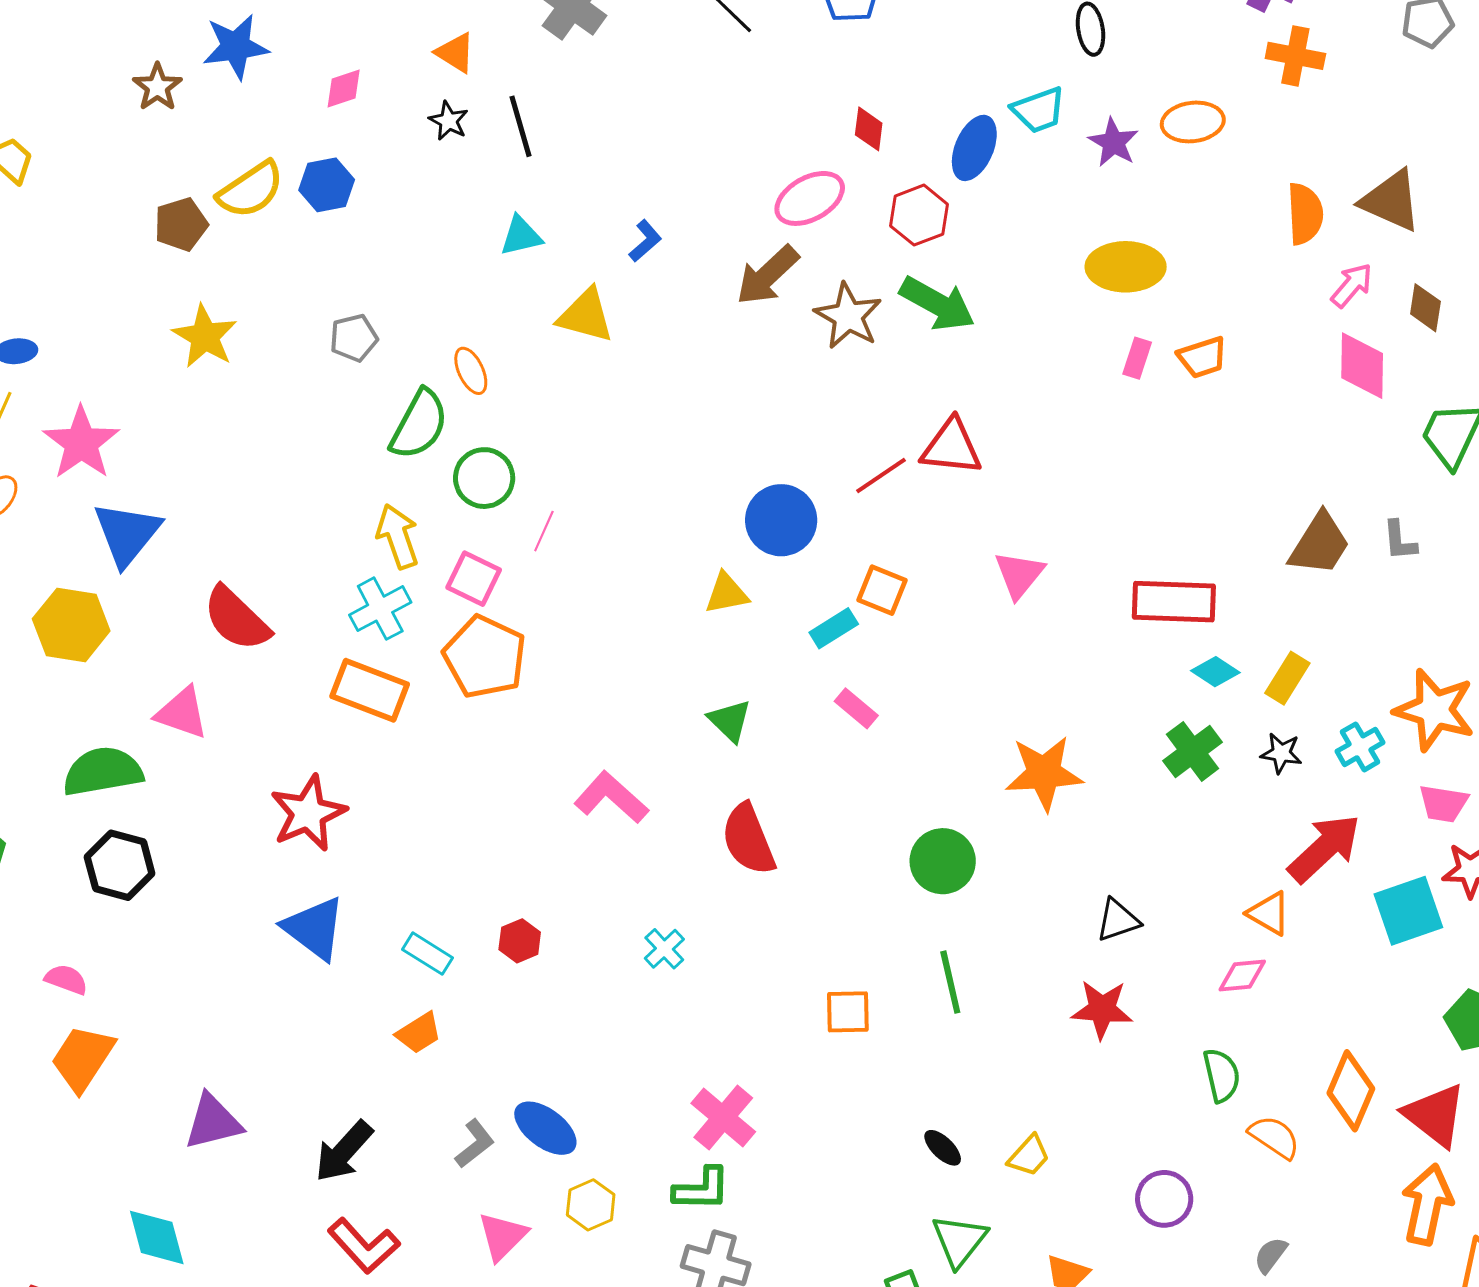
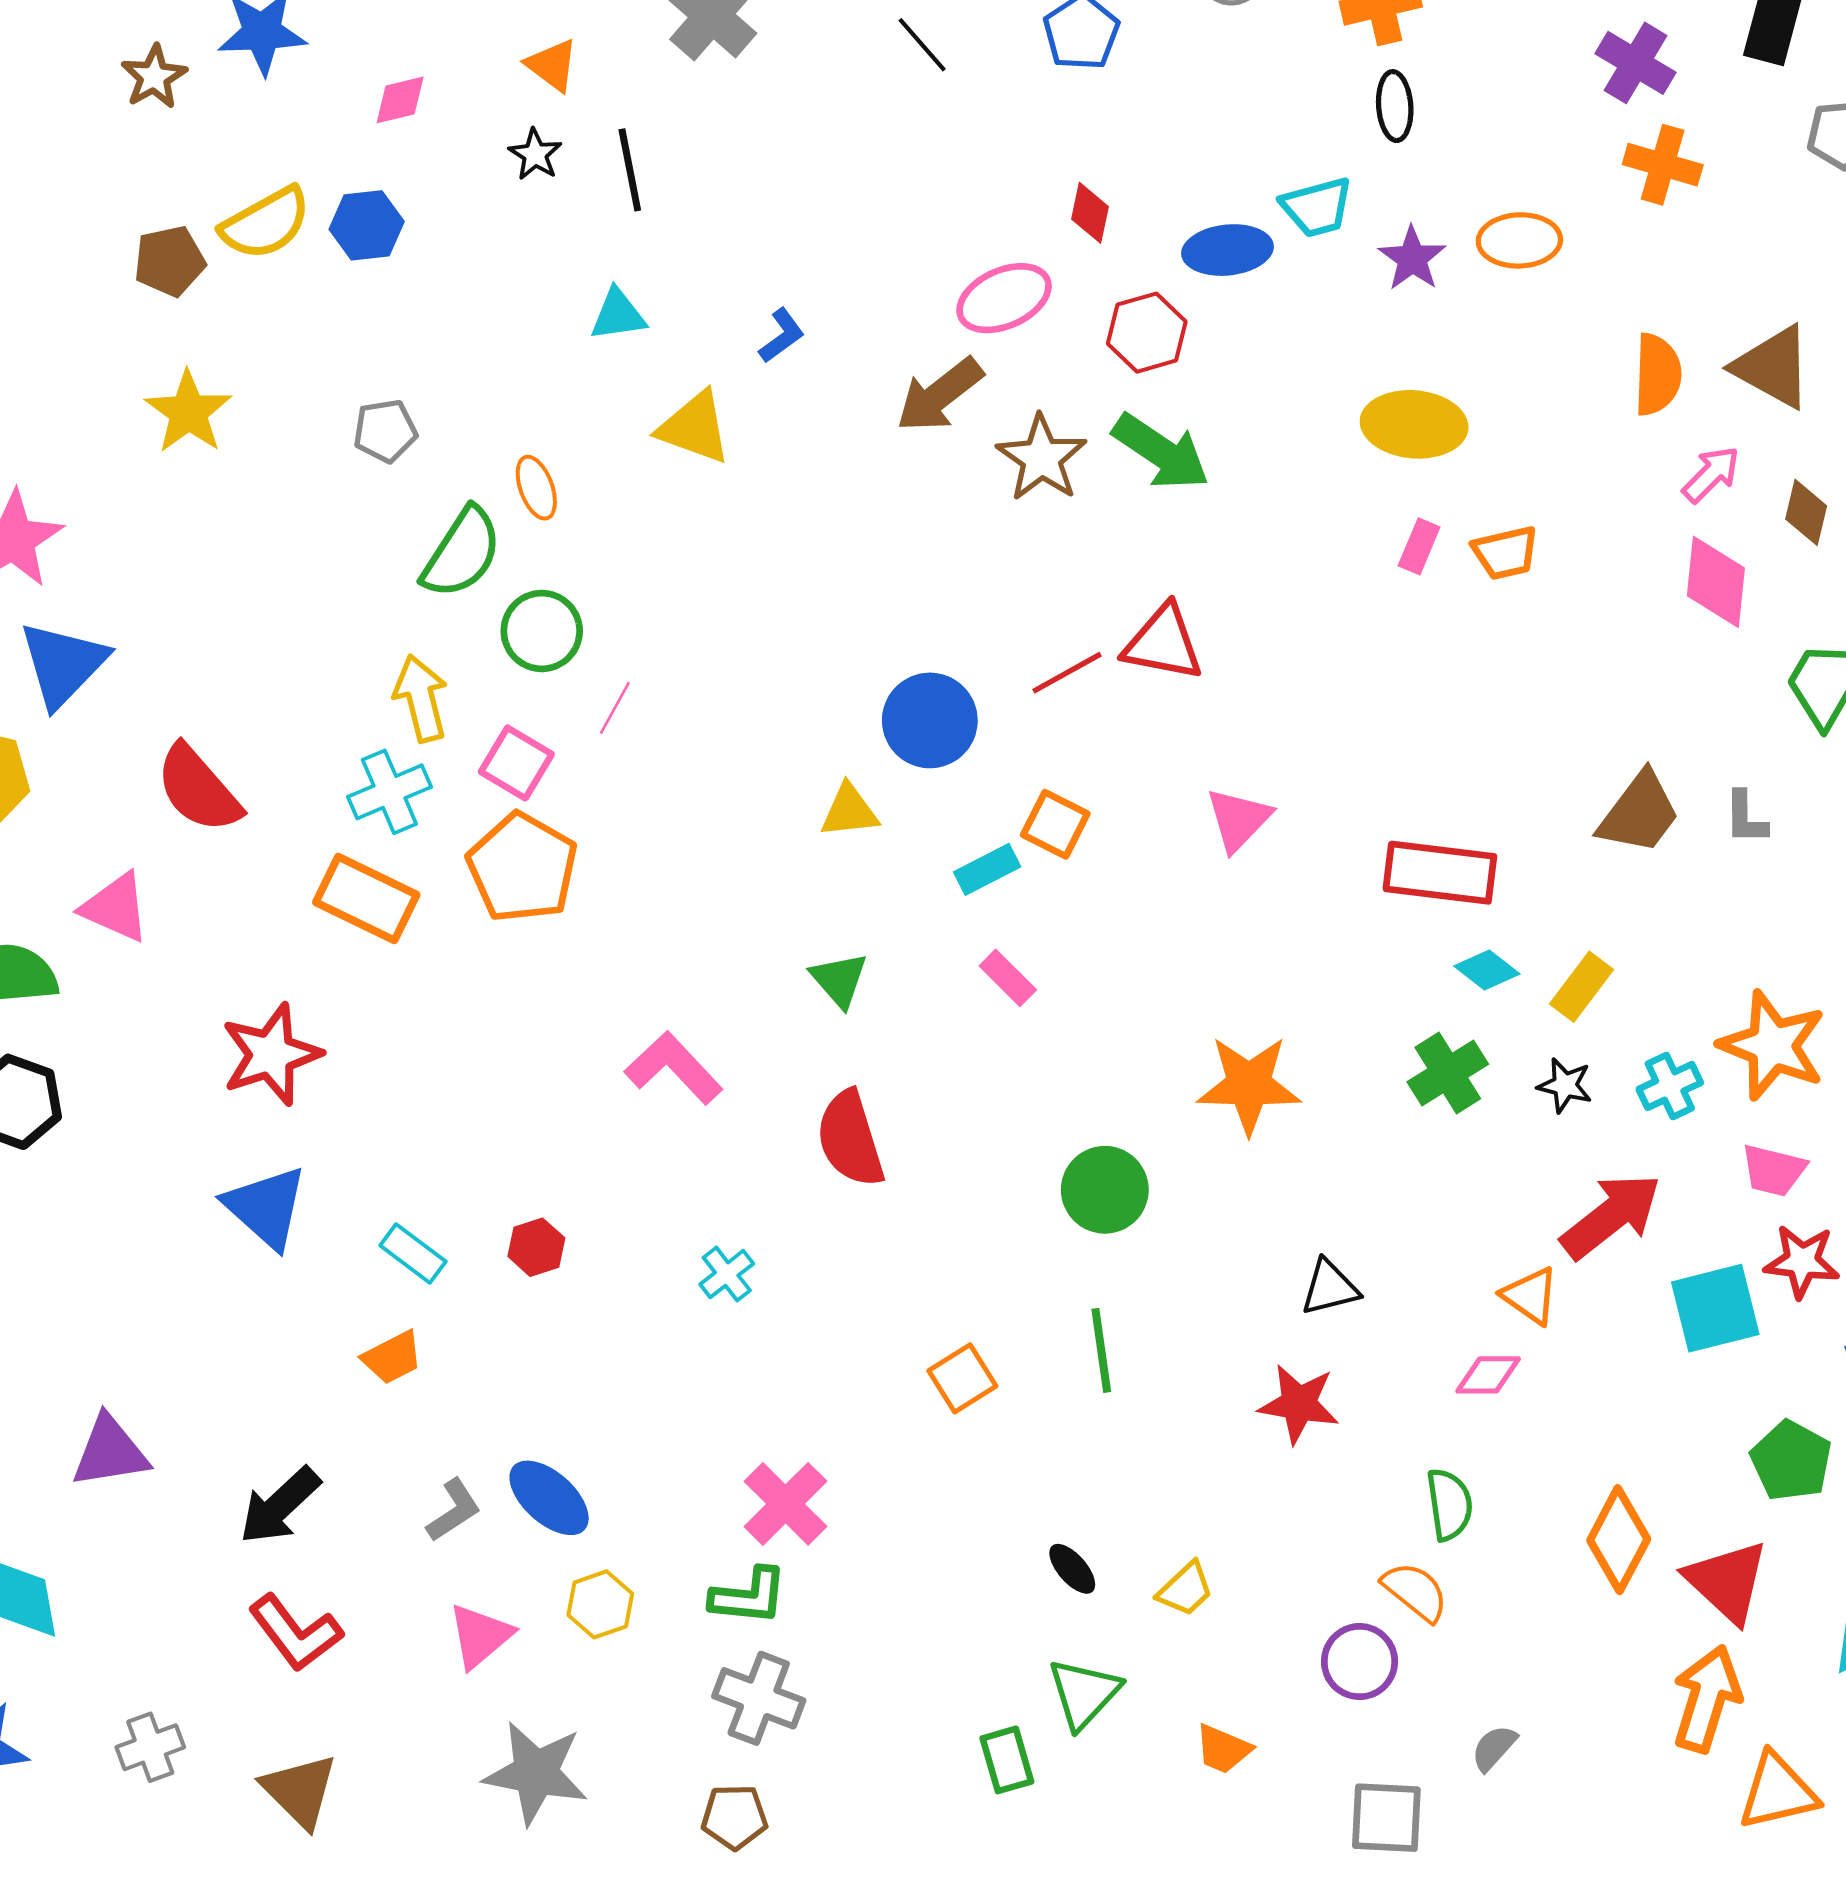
blue ellipse: (974, 148) -> (1227, 250), turned 56
orange square: (848, 1012) -> (962, 1378), turned -36
orange semicircle: (1274, 1137) -> (1415, 1591), moved

